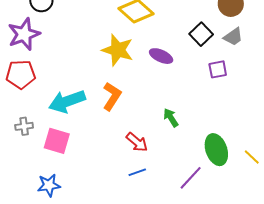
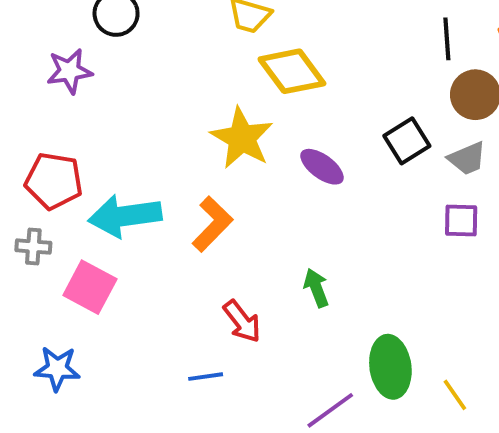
purple star: (24, 34) -> (69, 71), size x0.7
purple square: (218, 69) -> (461, 220), moved
red pentagon: (21, 74) -> (54, 181), moved
blue line: (137, 172) -> (206, 377), moved

